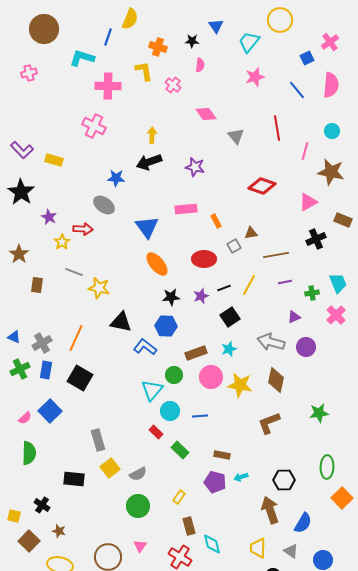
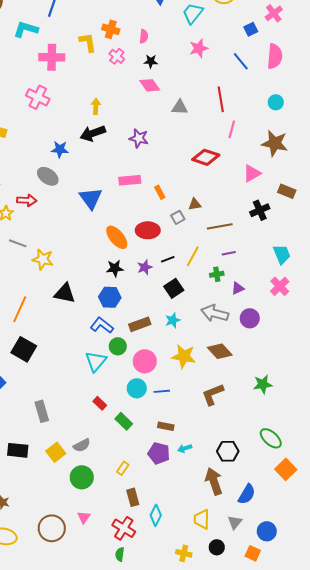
black star: (192, 41) -> (151, 61), moved
orange cross: (158, 47) -> (111, 29), moved
gray triangle: (236, 136) -> (180, 107), turned -48
pink line: (305, 151) -> (232, 129), moved
orange ellipse: (157, 264) -> (117, 237), moved
green cross: (312, 293) -> (217, 274), moved
blue L-shape: (145, 347) -> (102, 325), moved
pink circle: (211, 377) -> (145, 361), moved
brown diamond: (276, 380) -> (220, 351), turned -55
cyan circle: (170, 411) -> (137, 388), moved
blue line: (200, 416) -> (162, 391), moved
green ellipse: (327, 467) -> (271, 438), turned -50
yellow square: (110, 468) -> (56, 452), moved
cyan diamond: (212, 544) -> (156, 515), turned 40
gray triangle: (291, 551) -> (235, 522), turned 35

